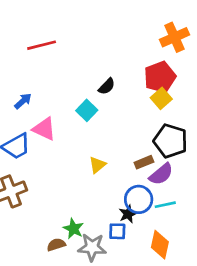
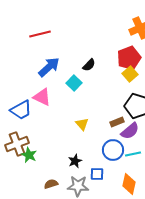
blue arrow: (23, 101) -> (49, 67), moved, size x1.6
yellow triangle: (97, 165) -> (82, 124), turned -32
black star: (128, 214) -> (75, 161), moved
green star: (73, 229) -> (29, 155), moved

